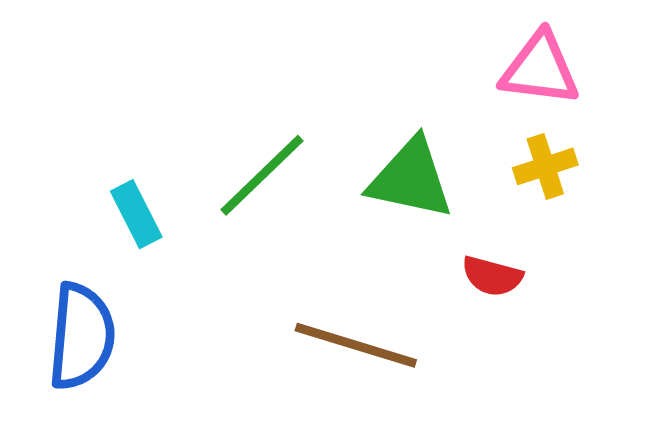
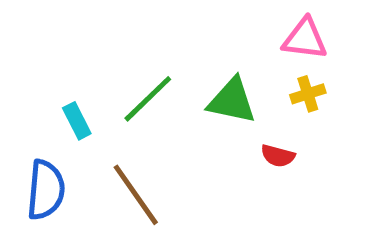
brown line: (356, 345) -> (136, 195), moved, turned 38

